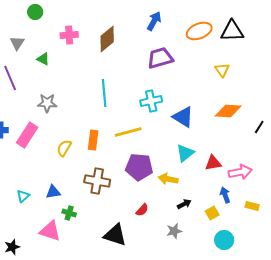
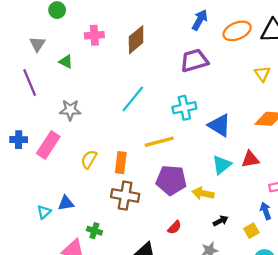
blue arrow: (154, 21) -> (200, 20), moved
cyan line: (104, 93) -> (133, 99), turned 44
orange rectangle: (93, 140) -> (121, 163), moved
red triangle: (213, 163) -> (250, 159), moved
blue triangle: (53, 192) -> (66, 203), moved

